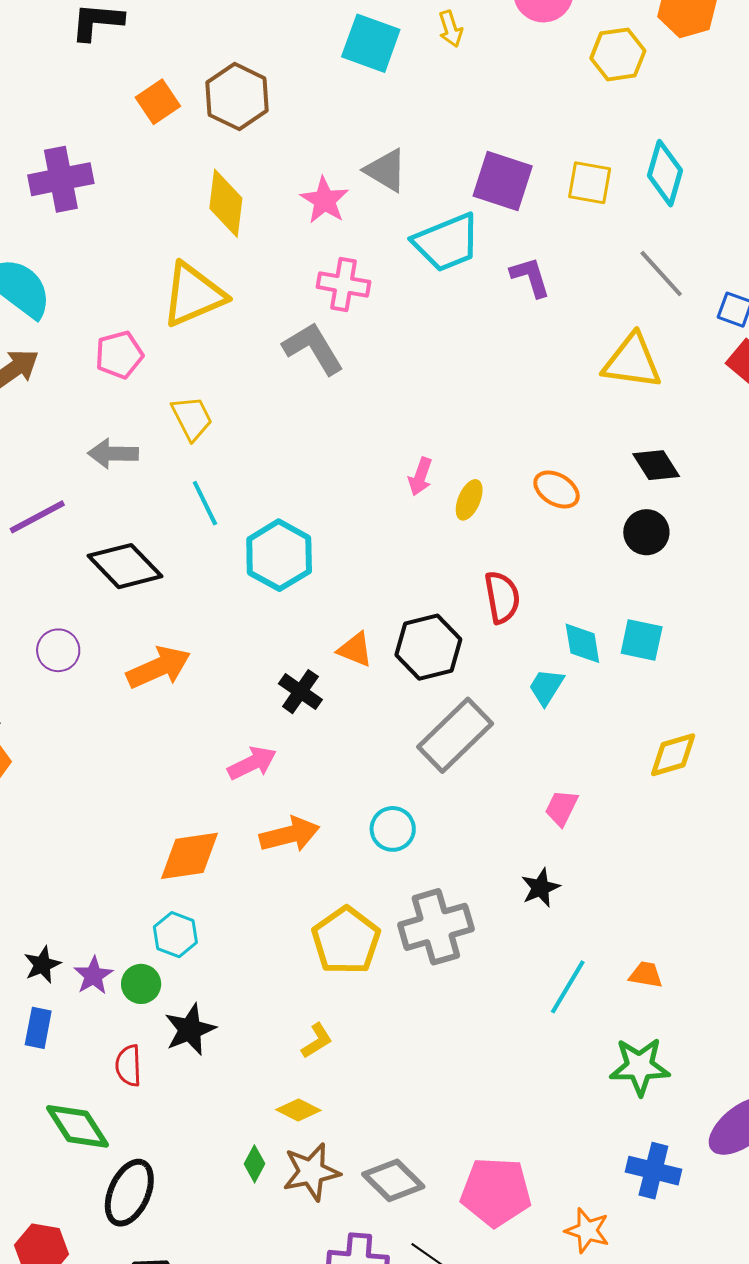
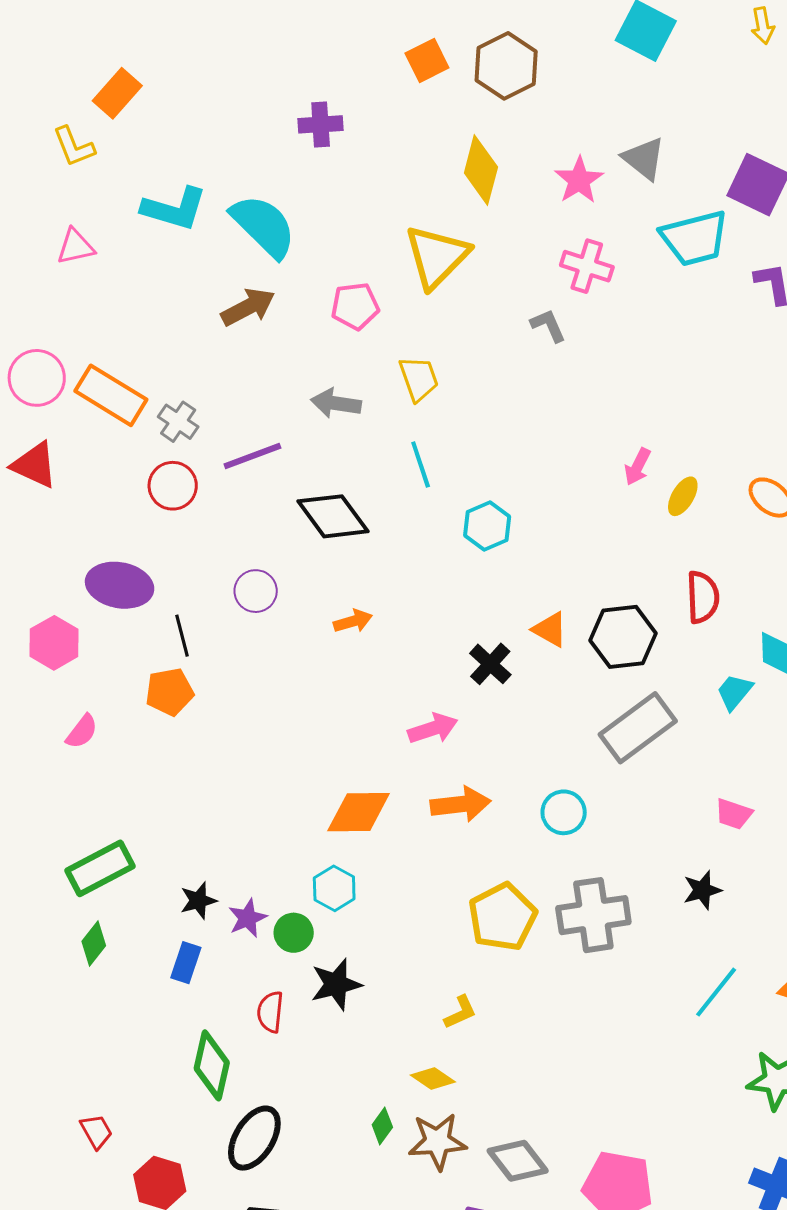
yellow arrow: (451, 29) -> (763, 26), moved
purple cross: (61, 179) -> (321, 124), size x0.7
yellow triangle: (193, 295) -> (437, 256), turned -30
gray L-shape: (313, 348) -> (548, 325), size x0.6
cyan hexagon: (279, 555) -> (487, 526), size x0.7
orange arrow: (159, 667) -> (353, 621), size x0.6
pink trapezoid: (561, 808) -> (734, 814), turned -105
green diamond: (77, 1126) -> (212, 1065), turned 38

